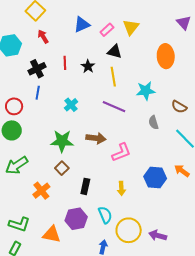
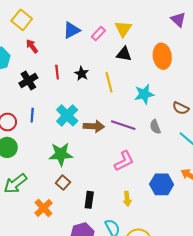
black triangle: (115, 52) -> (124, 54), moved
blue line: (38, 93) -> (32, 115), moved
cyan cross: (71, 105) -> (67, 115), size x1.5
purple line: (114, 107) -> (123, 125), moved
brown arrow: (96, 138) -> (94, 126), moved

